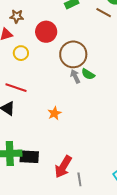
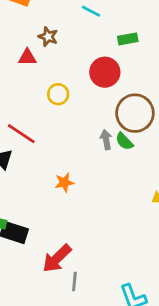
red circle: (46, 32) -> (105, 72), moved
yellow circle: (21, 53) -> (58, 94), moved
brown circle: (73, 54) -> (135, 113), moved

